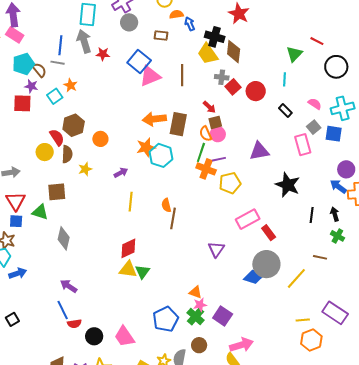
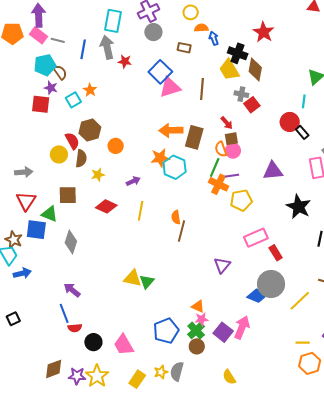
gray line: (58, 63) -> (58, 40), moved
red circle: (256, 91) -> (290, 122), moved
blue square: (16, 221) -> (36, 230), moved, size x1.5
red diamond: (128, 248) -> (106, 206), moved, turned 45
brown circle: (199, 345) -> (197, 346), moved
pink arrow: (241, 345) -> (242, 327), moved, turned -55

